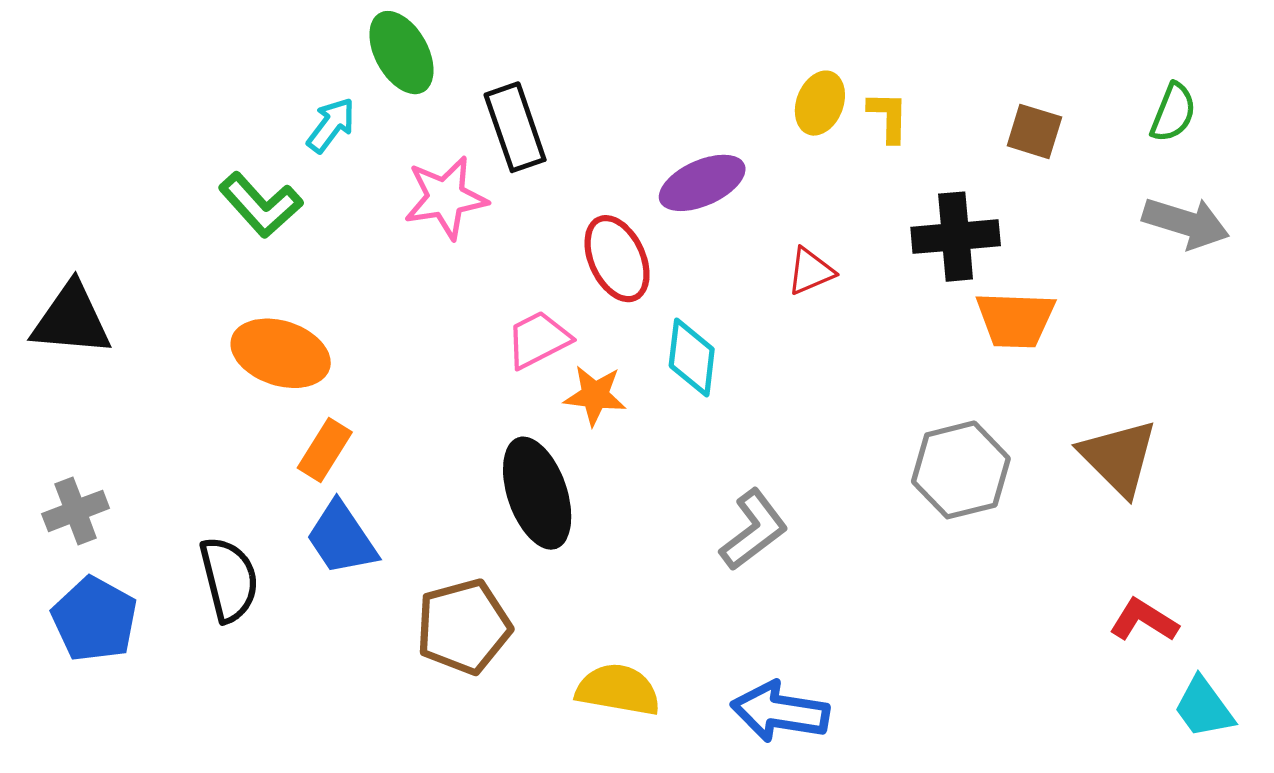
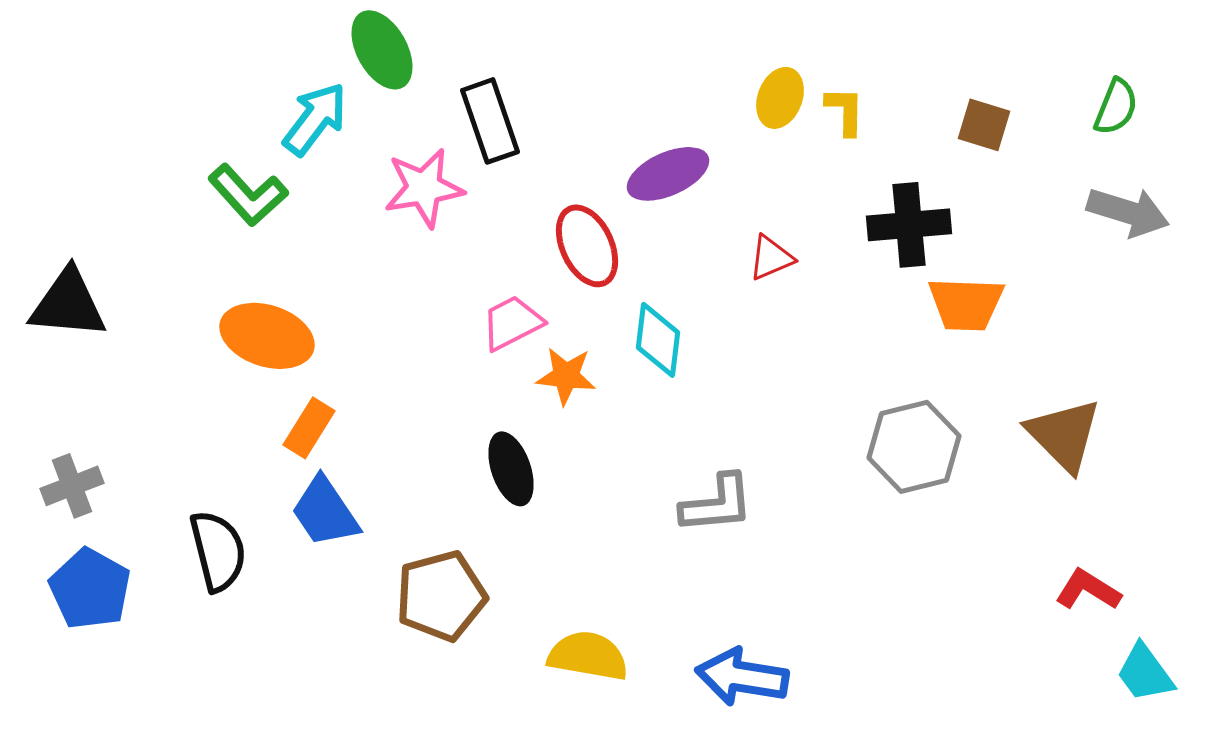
cyan arrow: (331, 125) -> (315, 119), size x1.4
black ellipse: (537, 493) -> (511, 469), size x0.7
gray L-shape: (754, 530) -> (717, 504), turned 32

